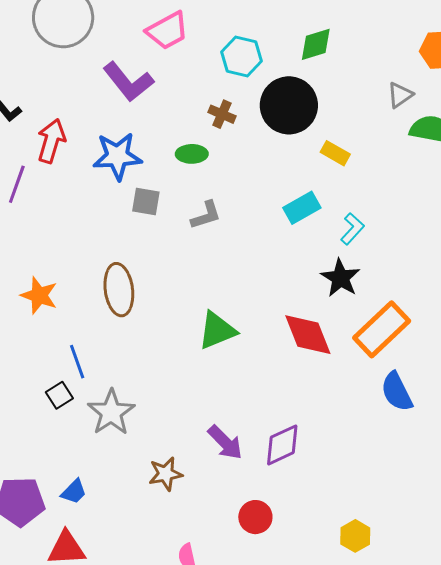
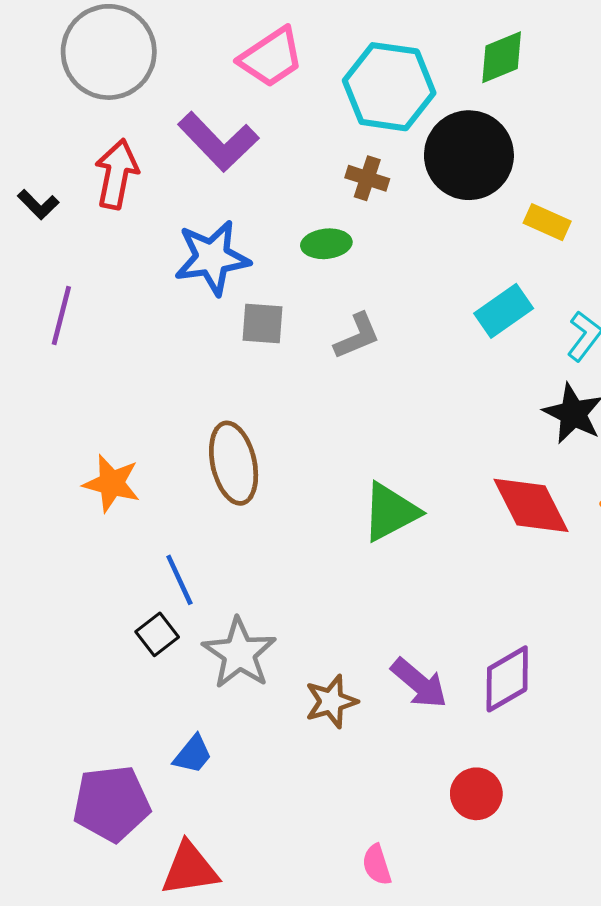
cyan hexagon: (242, 57) -> (389, 87), size x1.4
red arrow: (51, 141) -> (117, 174), moved
brown star: (166, 474) -> (331, 701), moved
blue trapezoid: (74, 492) -> (193, 754), moved

